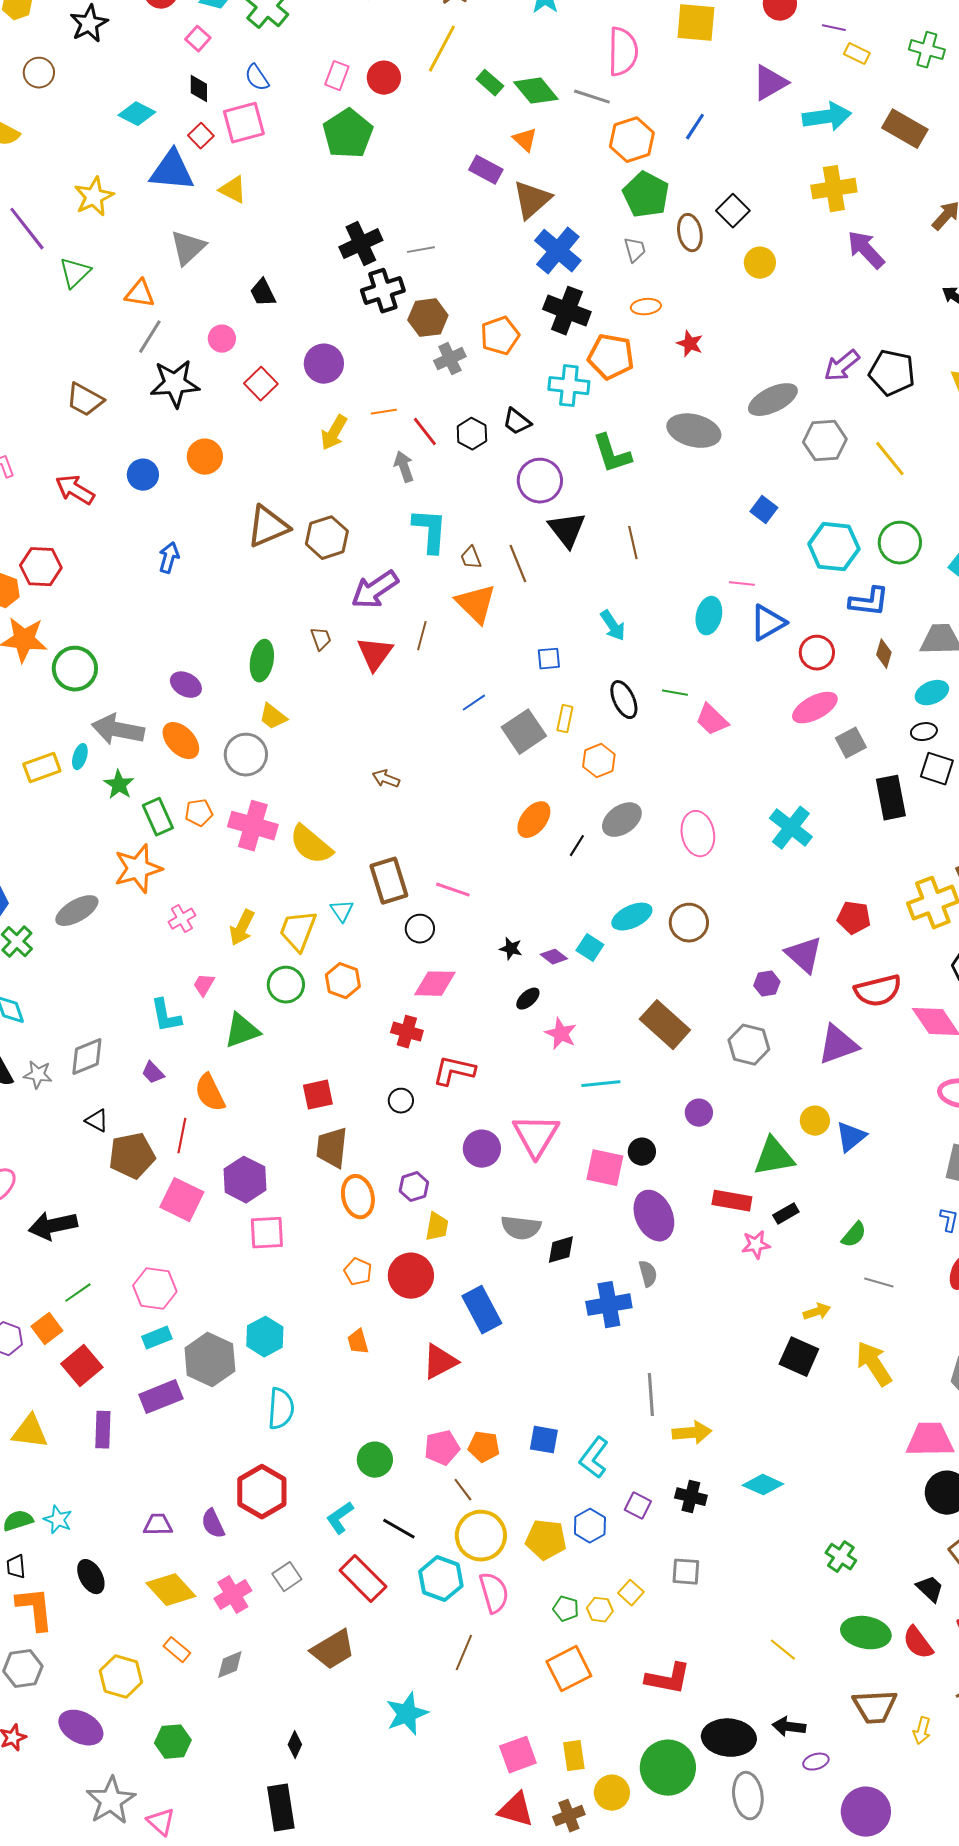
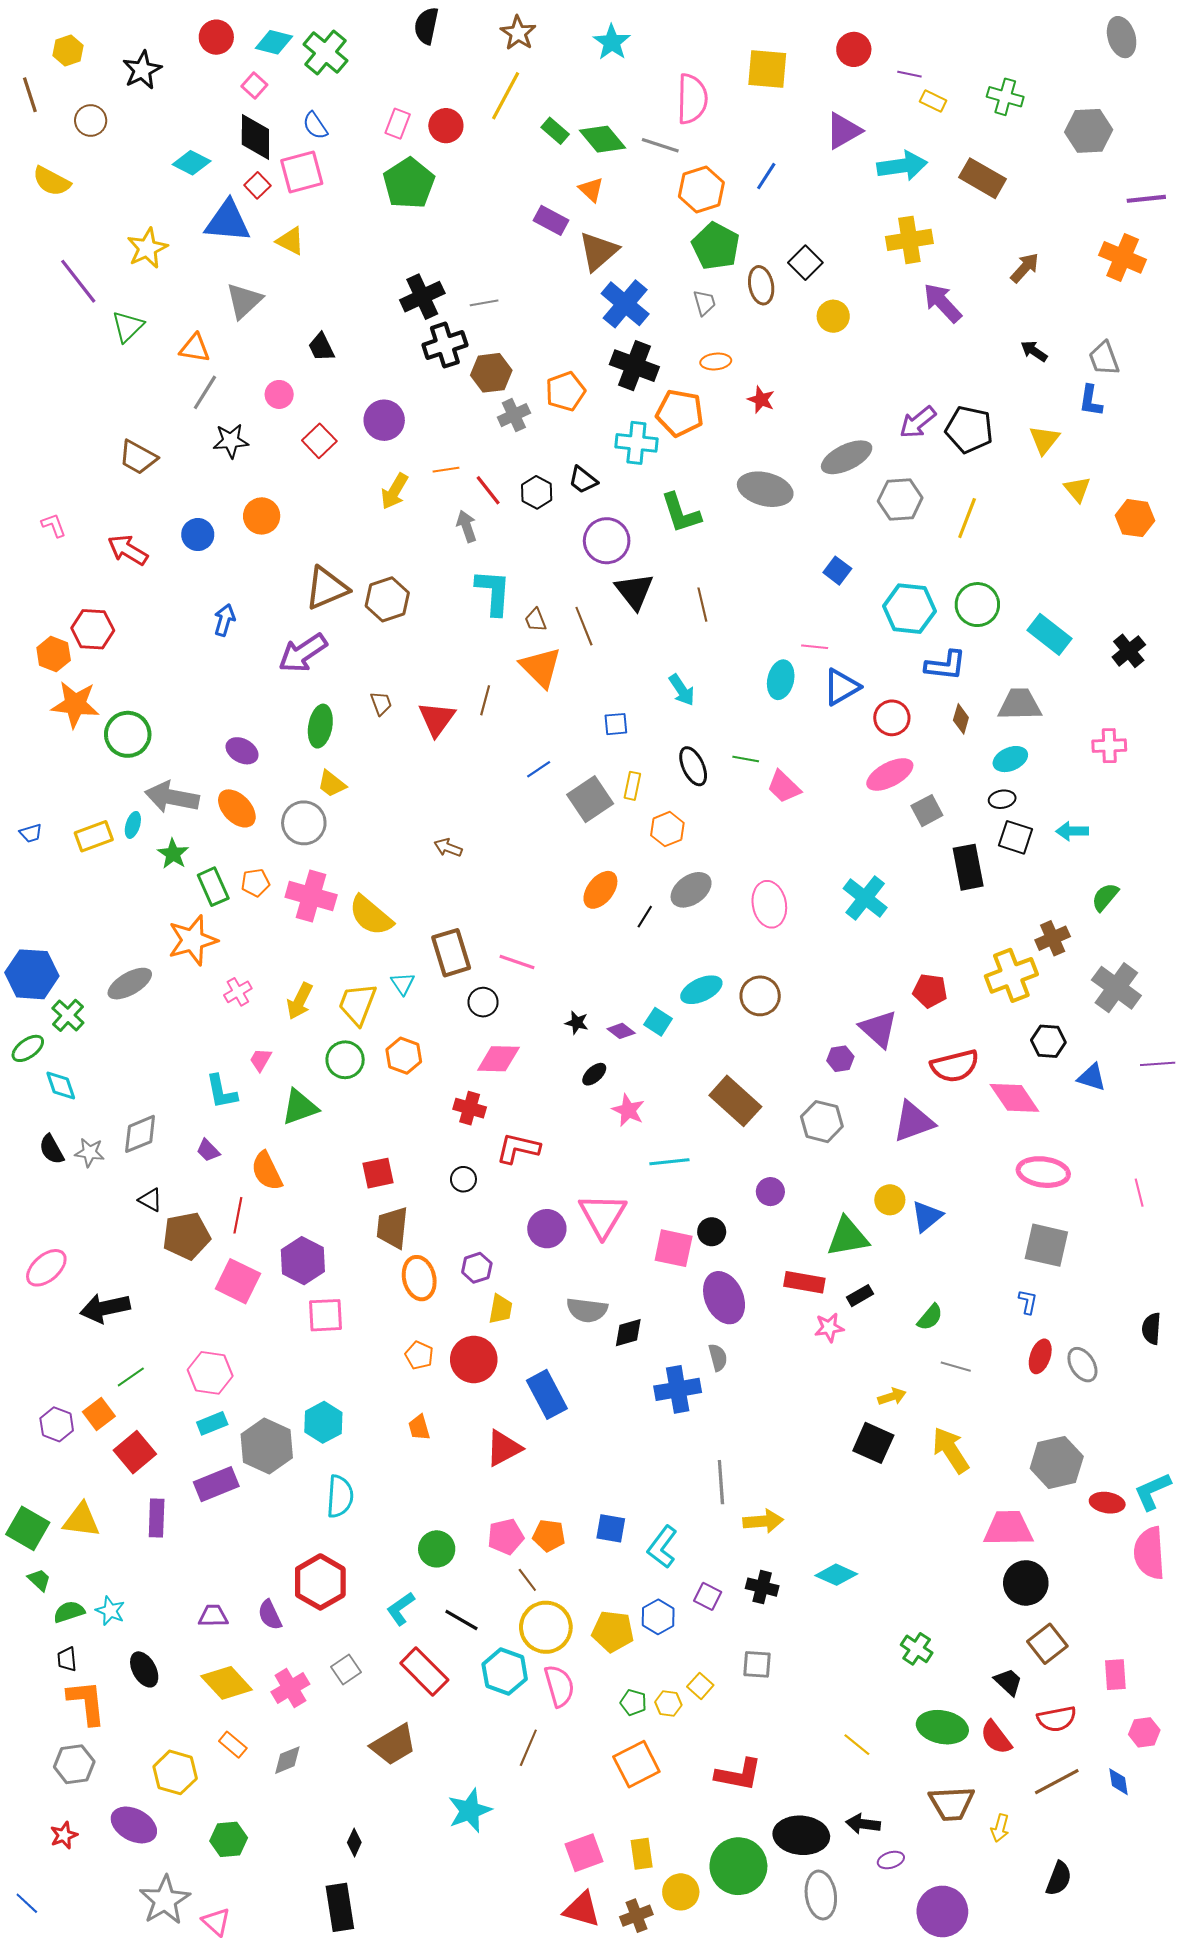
black diamond: (199, 89) -> (255, 137), size x1.6
black star: (175, 384) -> (231, 441), size x0.7
yellow line: (890, 459) -> (967, 518), turned 60
purple arrow: (375, 590) -> (303, 653), moved

